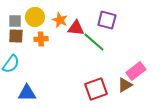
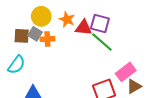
purple square: (107, 20) -> (100, 24), moved
gray square: (15, 21) -> (35, 34), moved, turned 32
pink rectangle: (136, 71) -> (126, 72), moved

